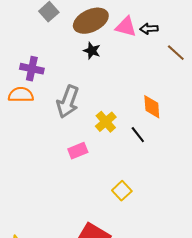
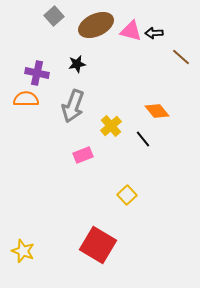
black star: (92, 51) -> (77, 64), moved, turned -30
orange diamond: (152, 107) -> (157, 111), turned -35

